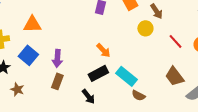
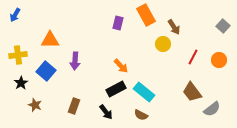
red line: (176, 41) -> (193, 57), turned 70
purple arrow: (57, 58) -> (75, 61), moved
brown rectangle: (57, 81) -> (74, 106), moved
brown semicircle: (138, 95) -> (141, 115), moved

